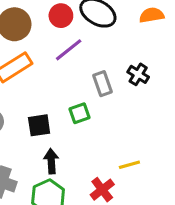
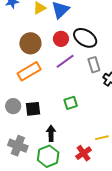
gray rectangle: (102, 84) -> (94, 65), moved
black square: (39, 125) -> (33, 109), moved

